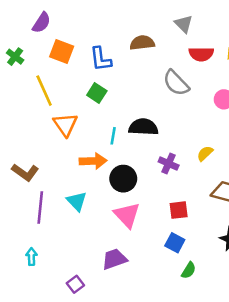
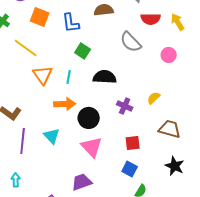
yellow line: (44, 91) -> (26, 48), turned -30
green square: (97, 93) -> (83, 51), moved
cyan line: (113, 136) -> (69, 77), moved

